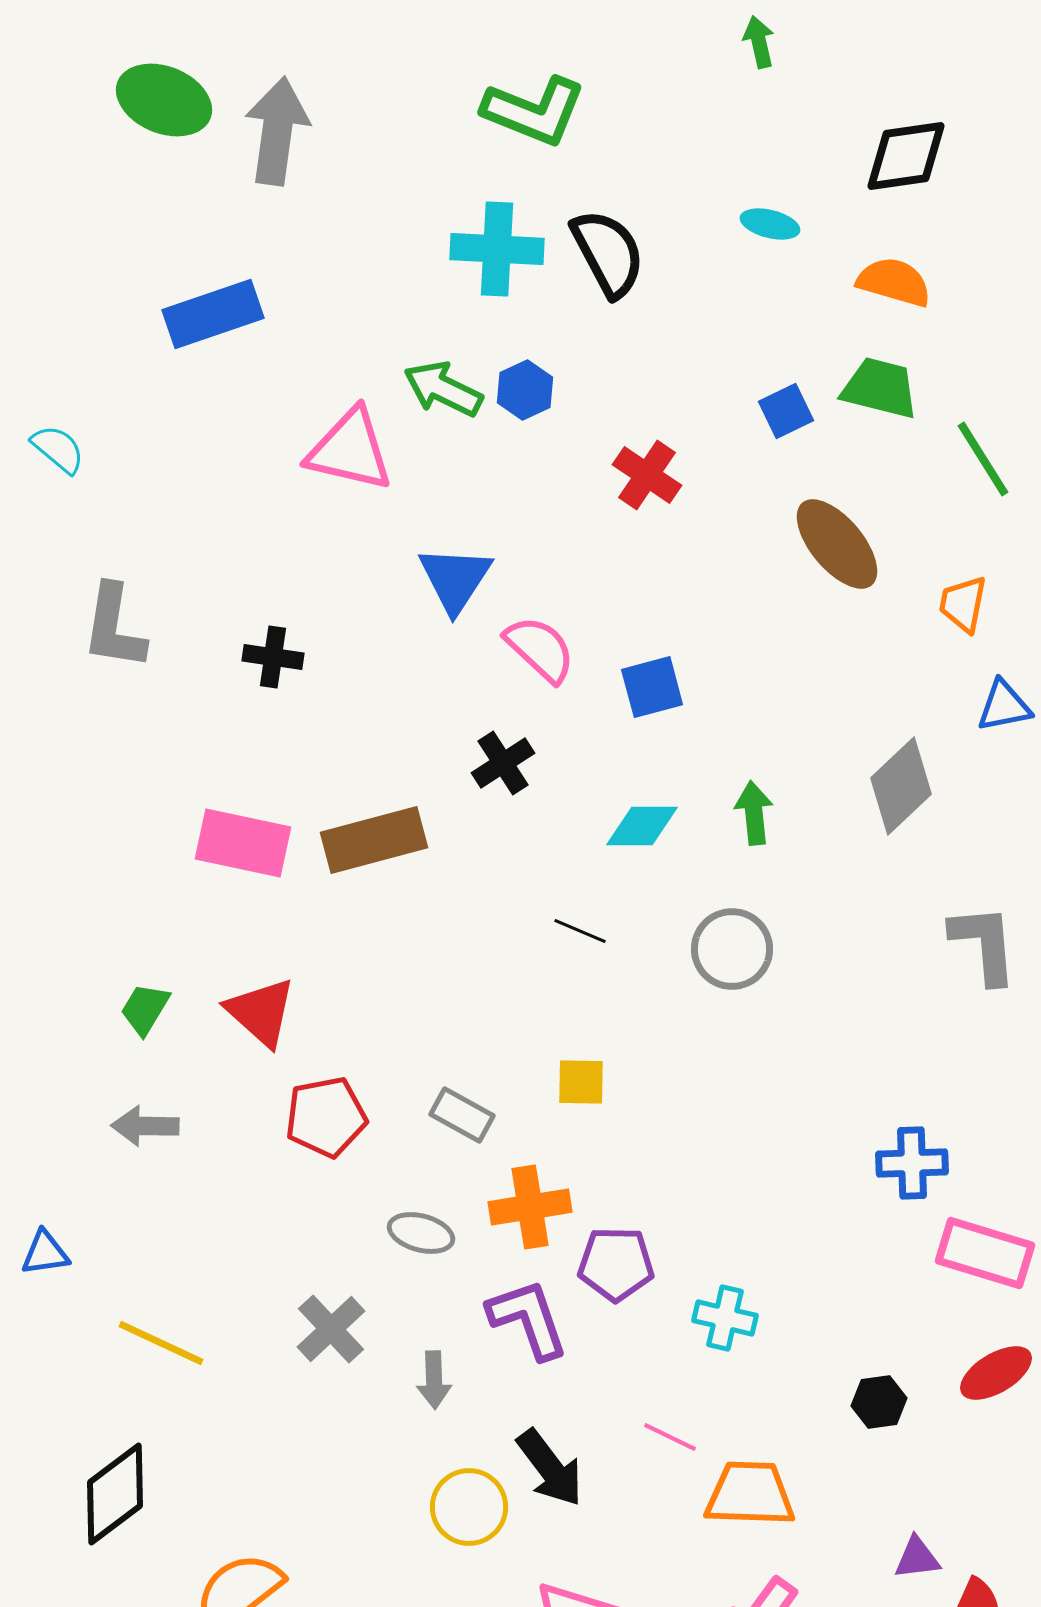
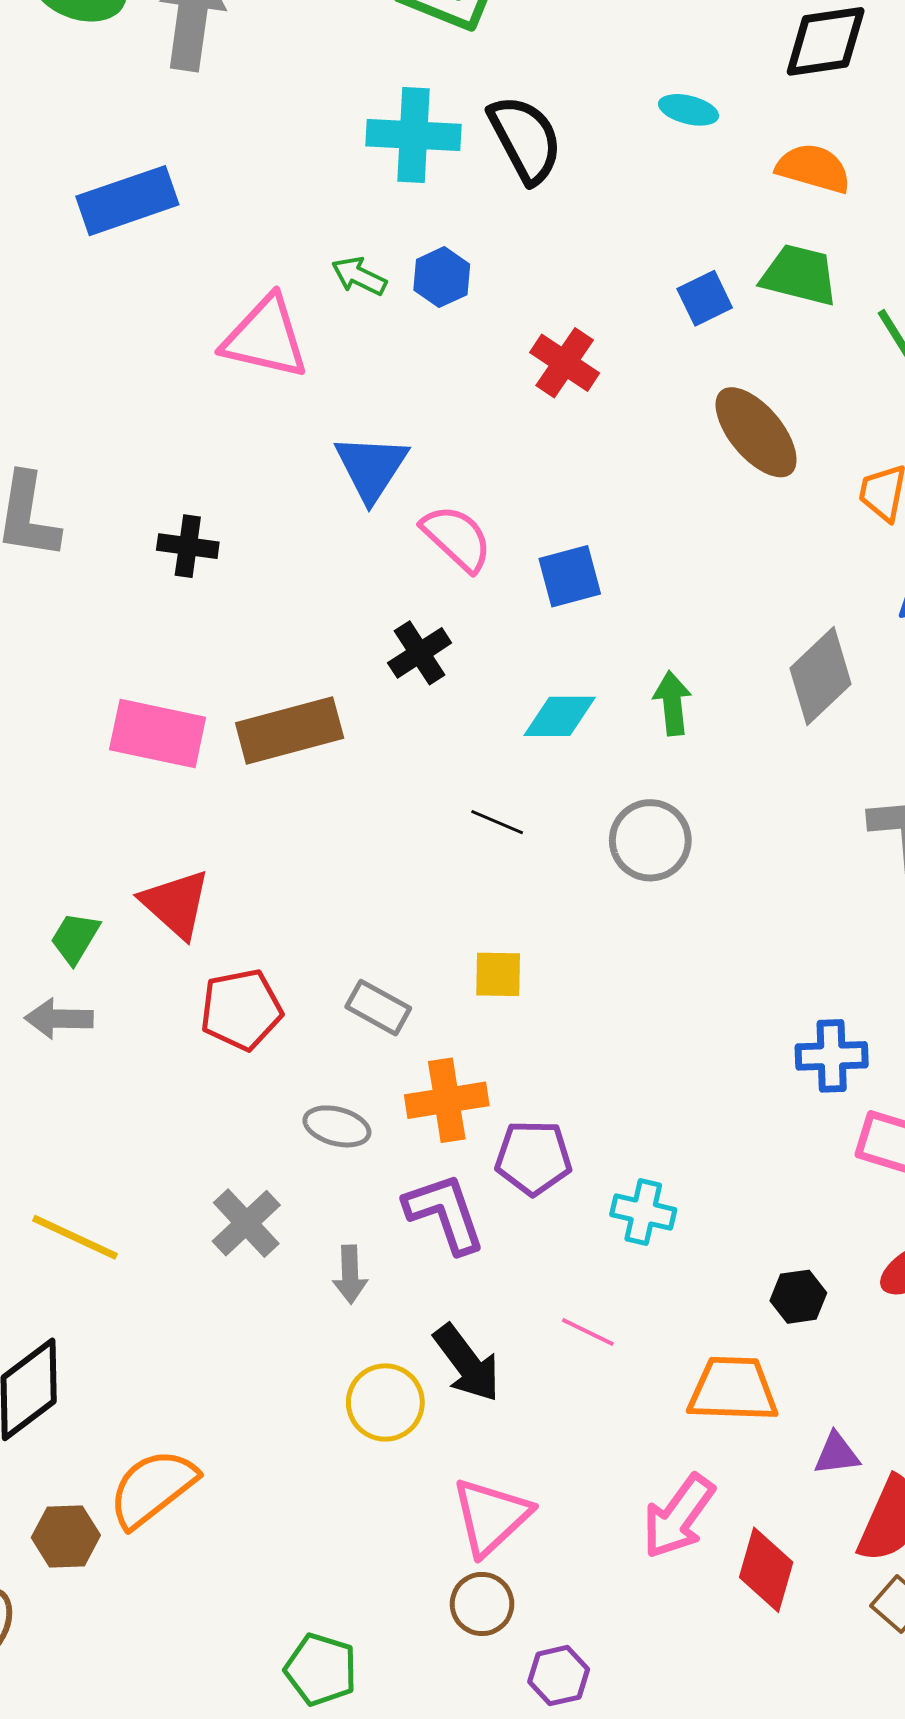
green arrow: (443, 389) -> (359, 276), size x0.7
green trapezoid: (145, 1009) -> (75, 938), moved
orange trapezoid: (750, 1494) -> (733, 1389), moved

